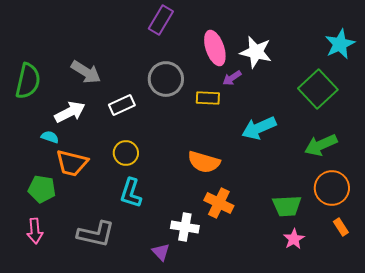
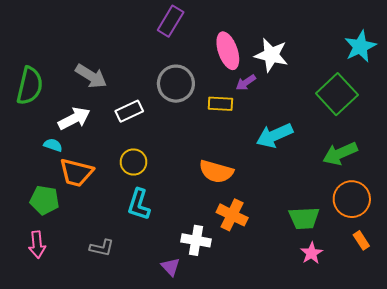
gray L-shape: (96, 234) -> (102, 248), size x0.6

